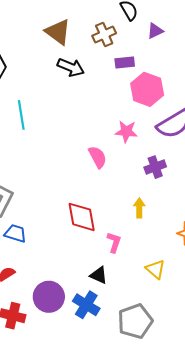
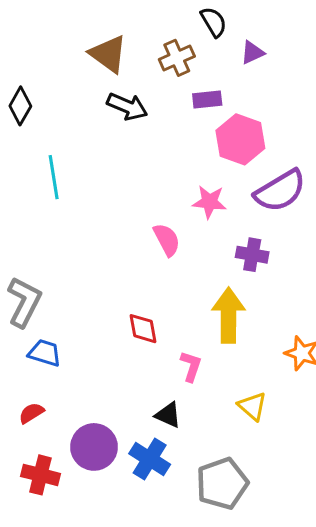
purple cross: (155, 167) -> (252, 255), turned 30
yellow arrow: (139, 208) -> (229, 315), size x1.8
red diamond: (82, 217) -> (143, 329), size x0.7

